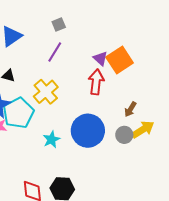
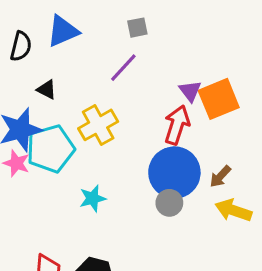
yellow arrow: (143, 129) -> (233, 210), turned -140
blue circle: (88, 131) -> (174, 173), moved
gray circle: (124, 135) -> (169, 203), moved

